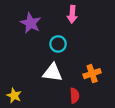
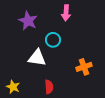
white triangle: (53, 72) -> (37, 58), moved
red semicircle: (75, 96) -> (49, 87), moved

